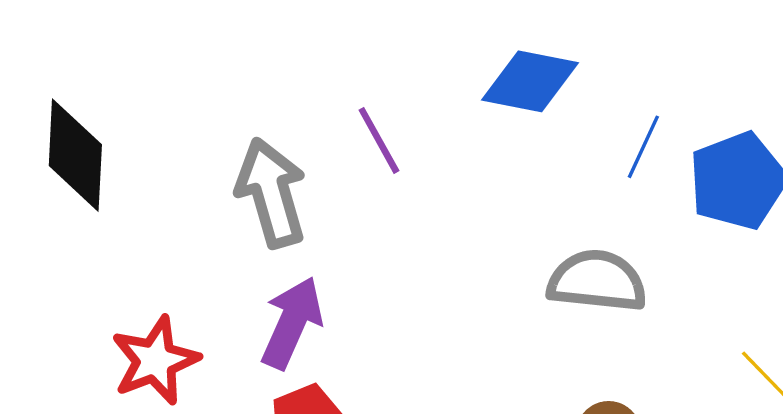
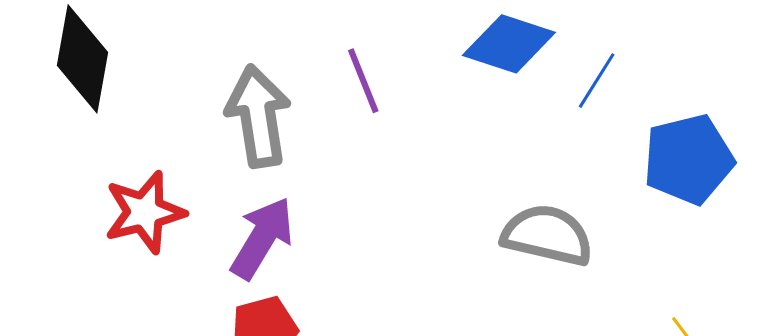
blue line: (643, 147) -> (597, 81), moved
red star: (155, 360) -> (145, 212), moved

